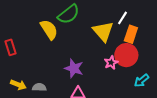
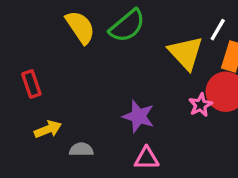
yellow semicircle: (49, 30) -> (80, 27), moved
yellow arrow: (18, 85) -> (48, 129), moved, turned -42

